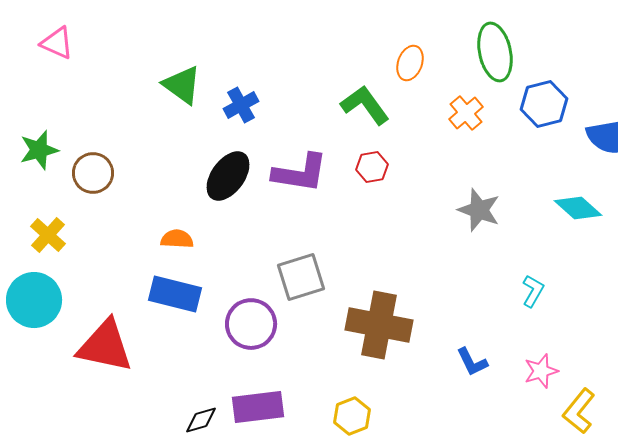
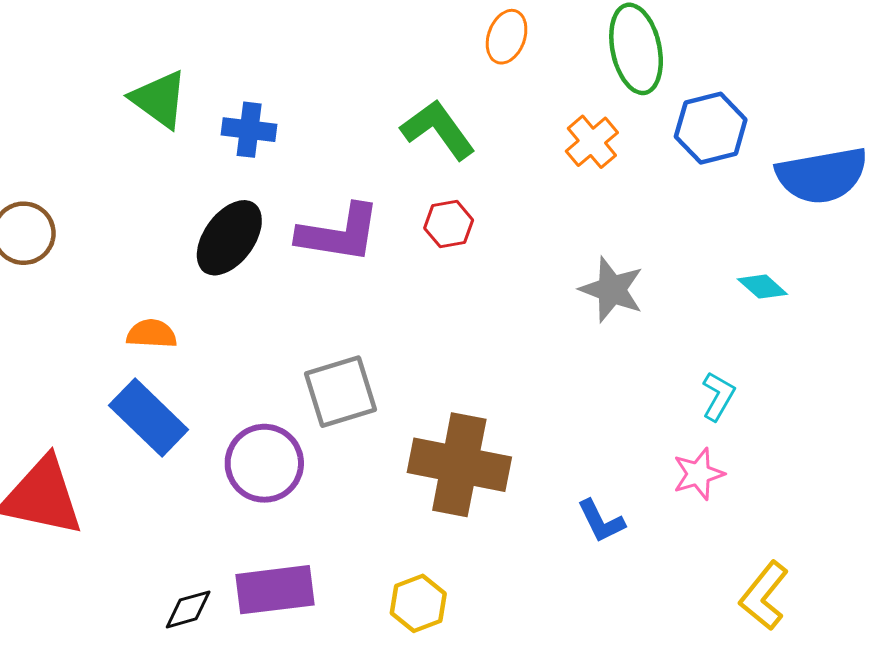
orange ellipse: (410, 63) -> (507, 37), moved
blue cross: (241, 105) -> (249, 130), turned 36
cyan diamond: (578, 208) -> (762, 287), size x0.7
cyan L-shape: (533, 291) -> (718, 396), moved
blue rectangle: (175, 294) -> (149, 418), turned 30
pink star: (541, 371) -> (698, 474), moved

